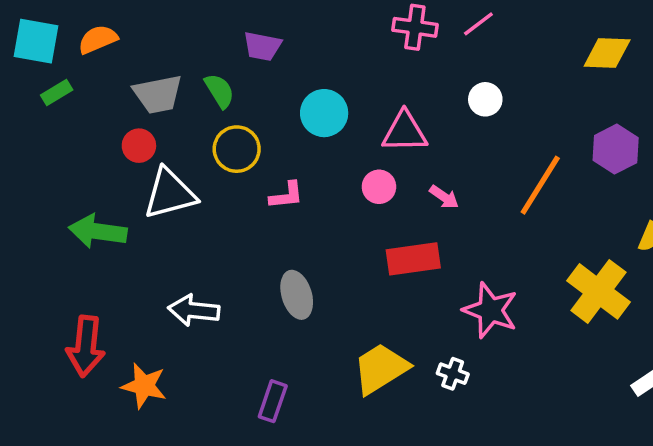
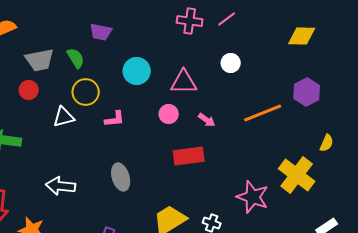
orange line: (540, 185) -> (263, 113), turned 36
white triangle: (170, 194) -> (64, 117), moved, size x0.7
pink star: (490, 310) -> (253, 197), moved

